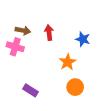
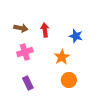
pink cross: (15, 47) -> (25, 52), moved, turned -35
purple rectangle: (30, 90) -> (28, 83), turned 32

